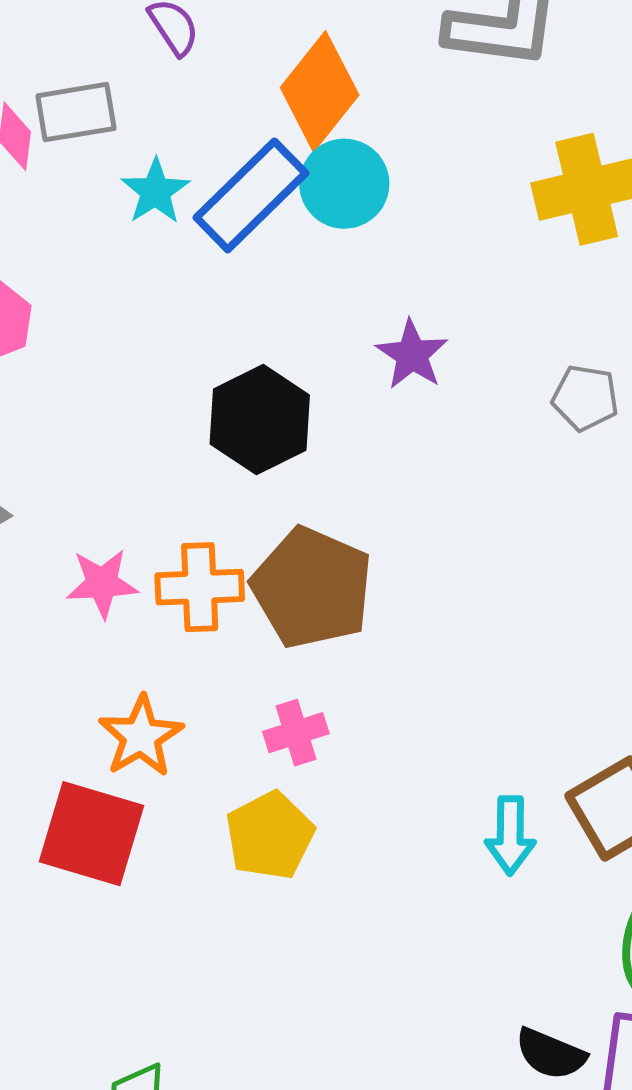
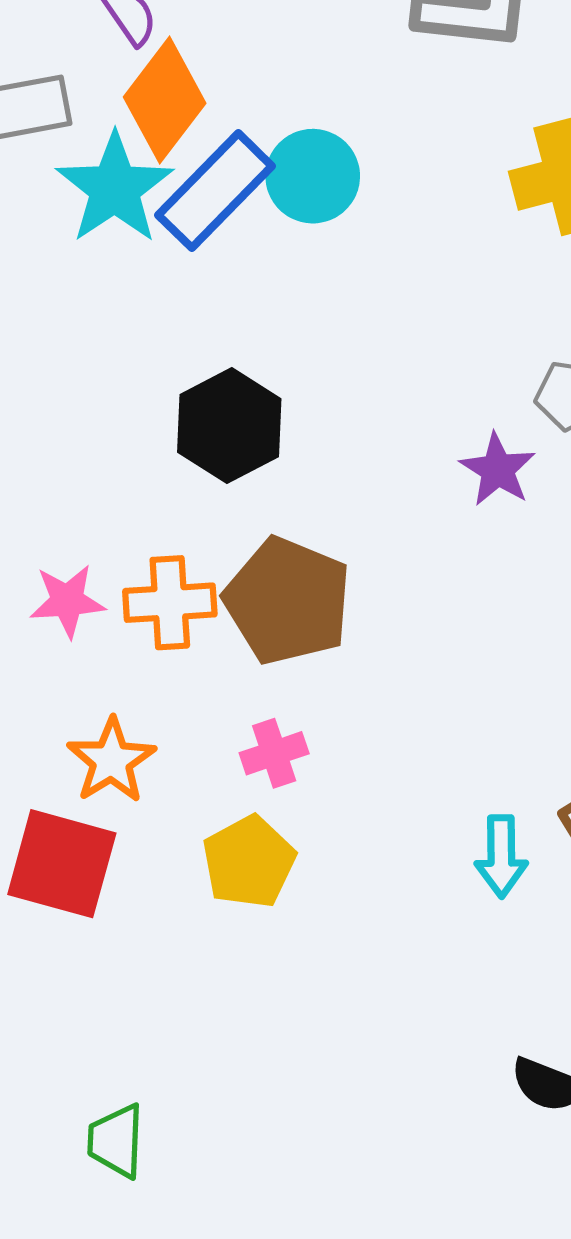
orange diamond: (320, 91) -> (165, 100), moved
cyan star: (155, 191) -> (115, 188), size x1.6
purple star: (412, 355) -> (498, 470), moved

